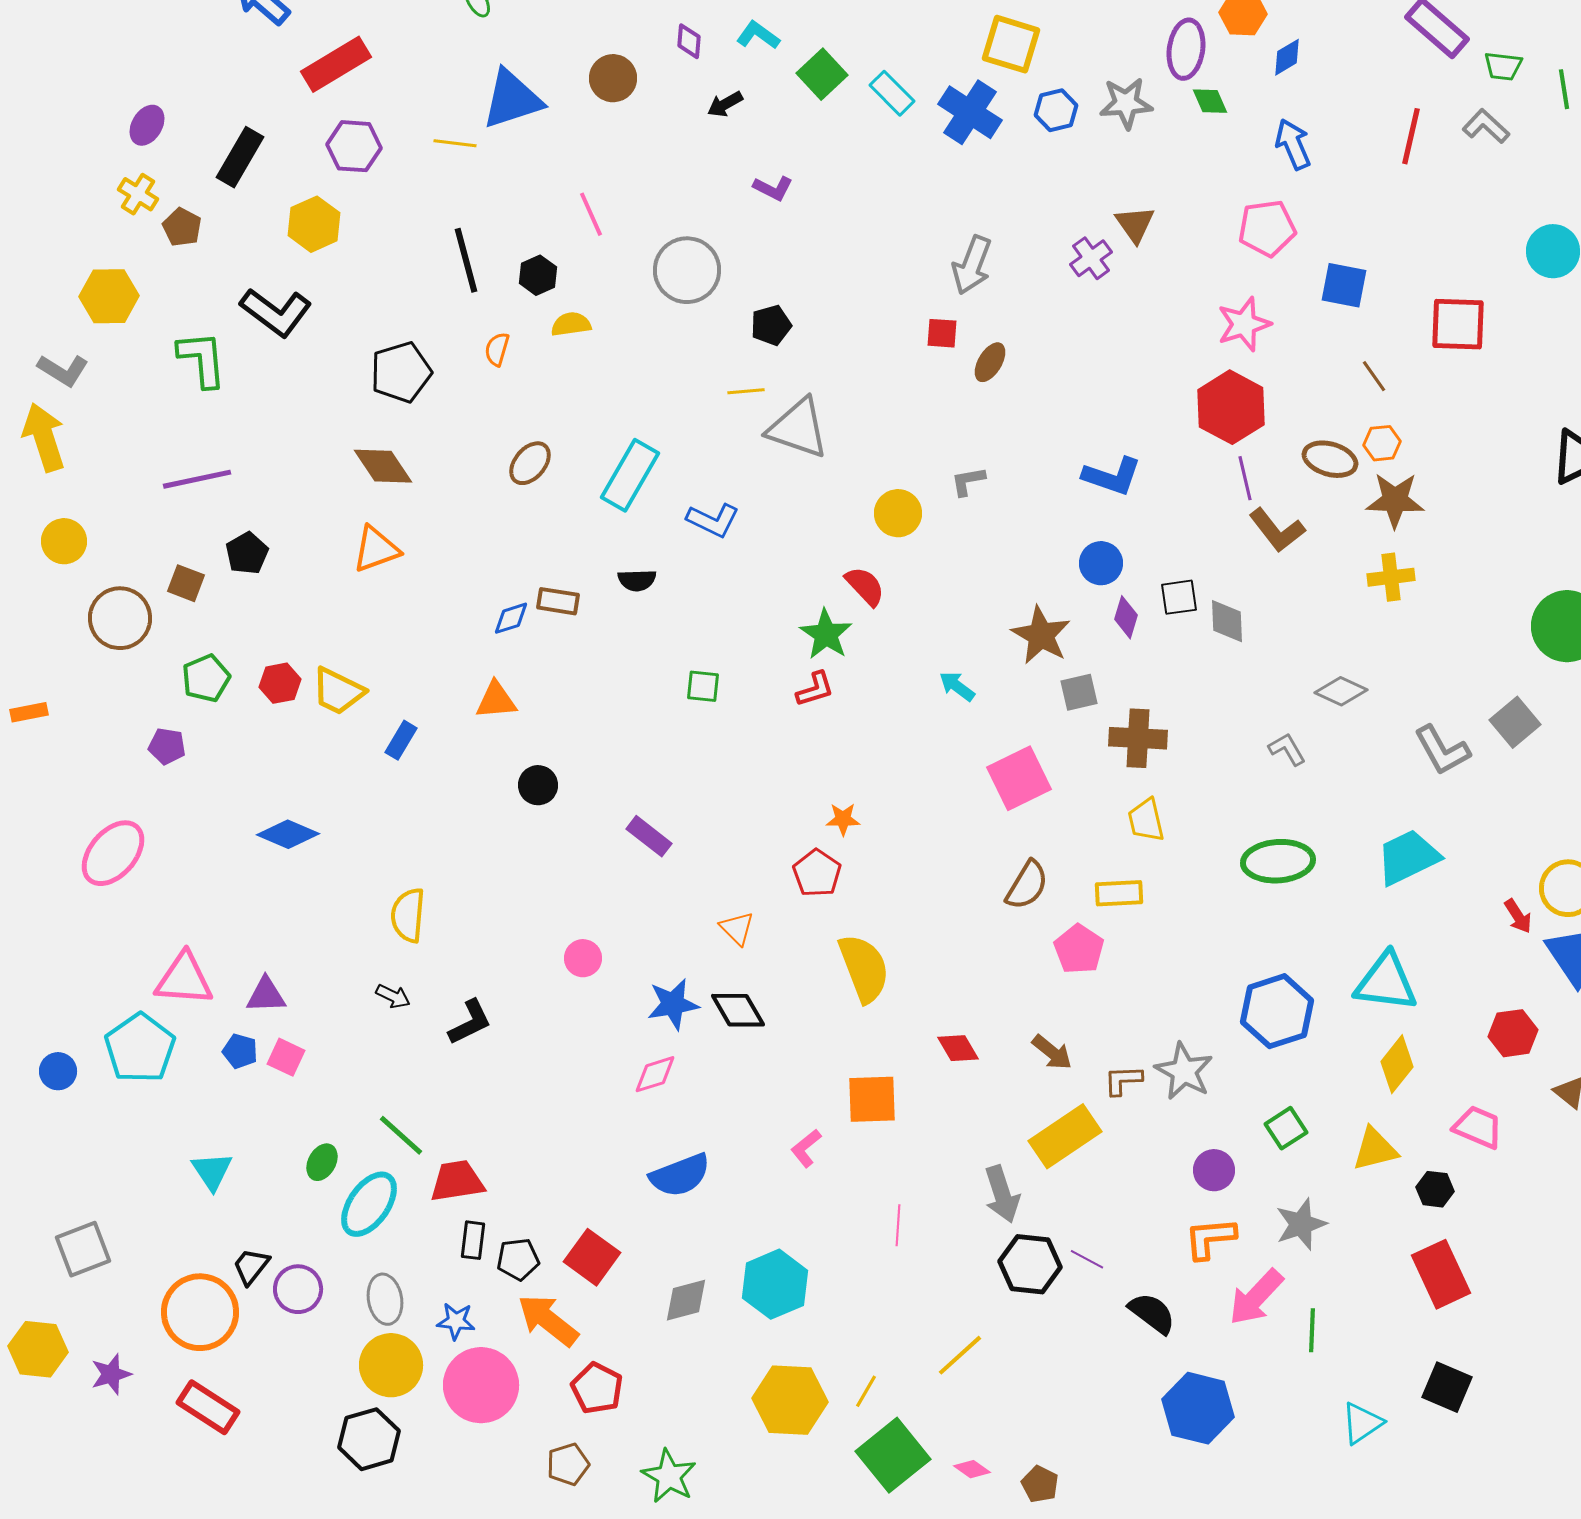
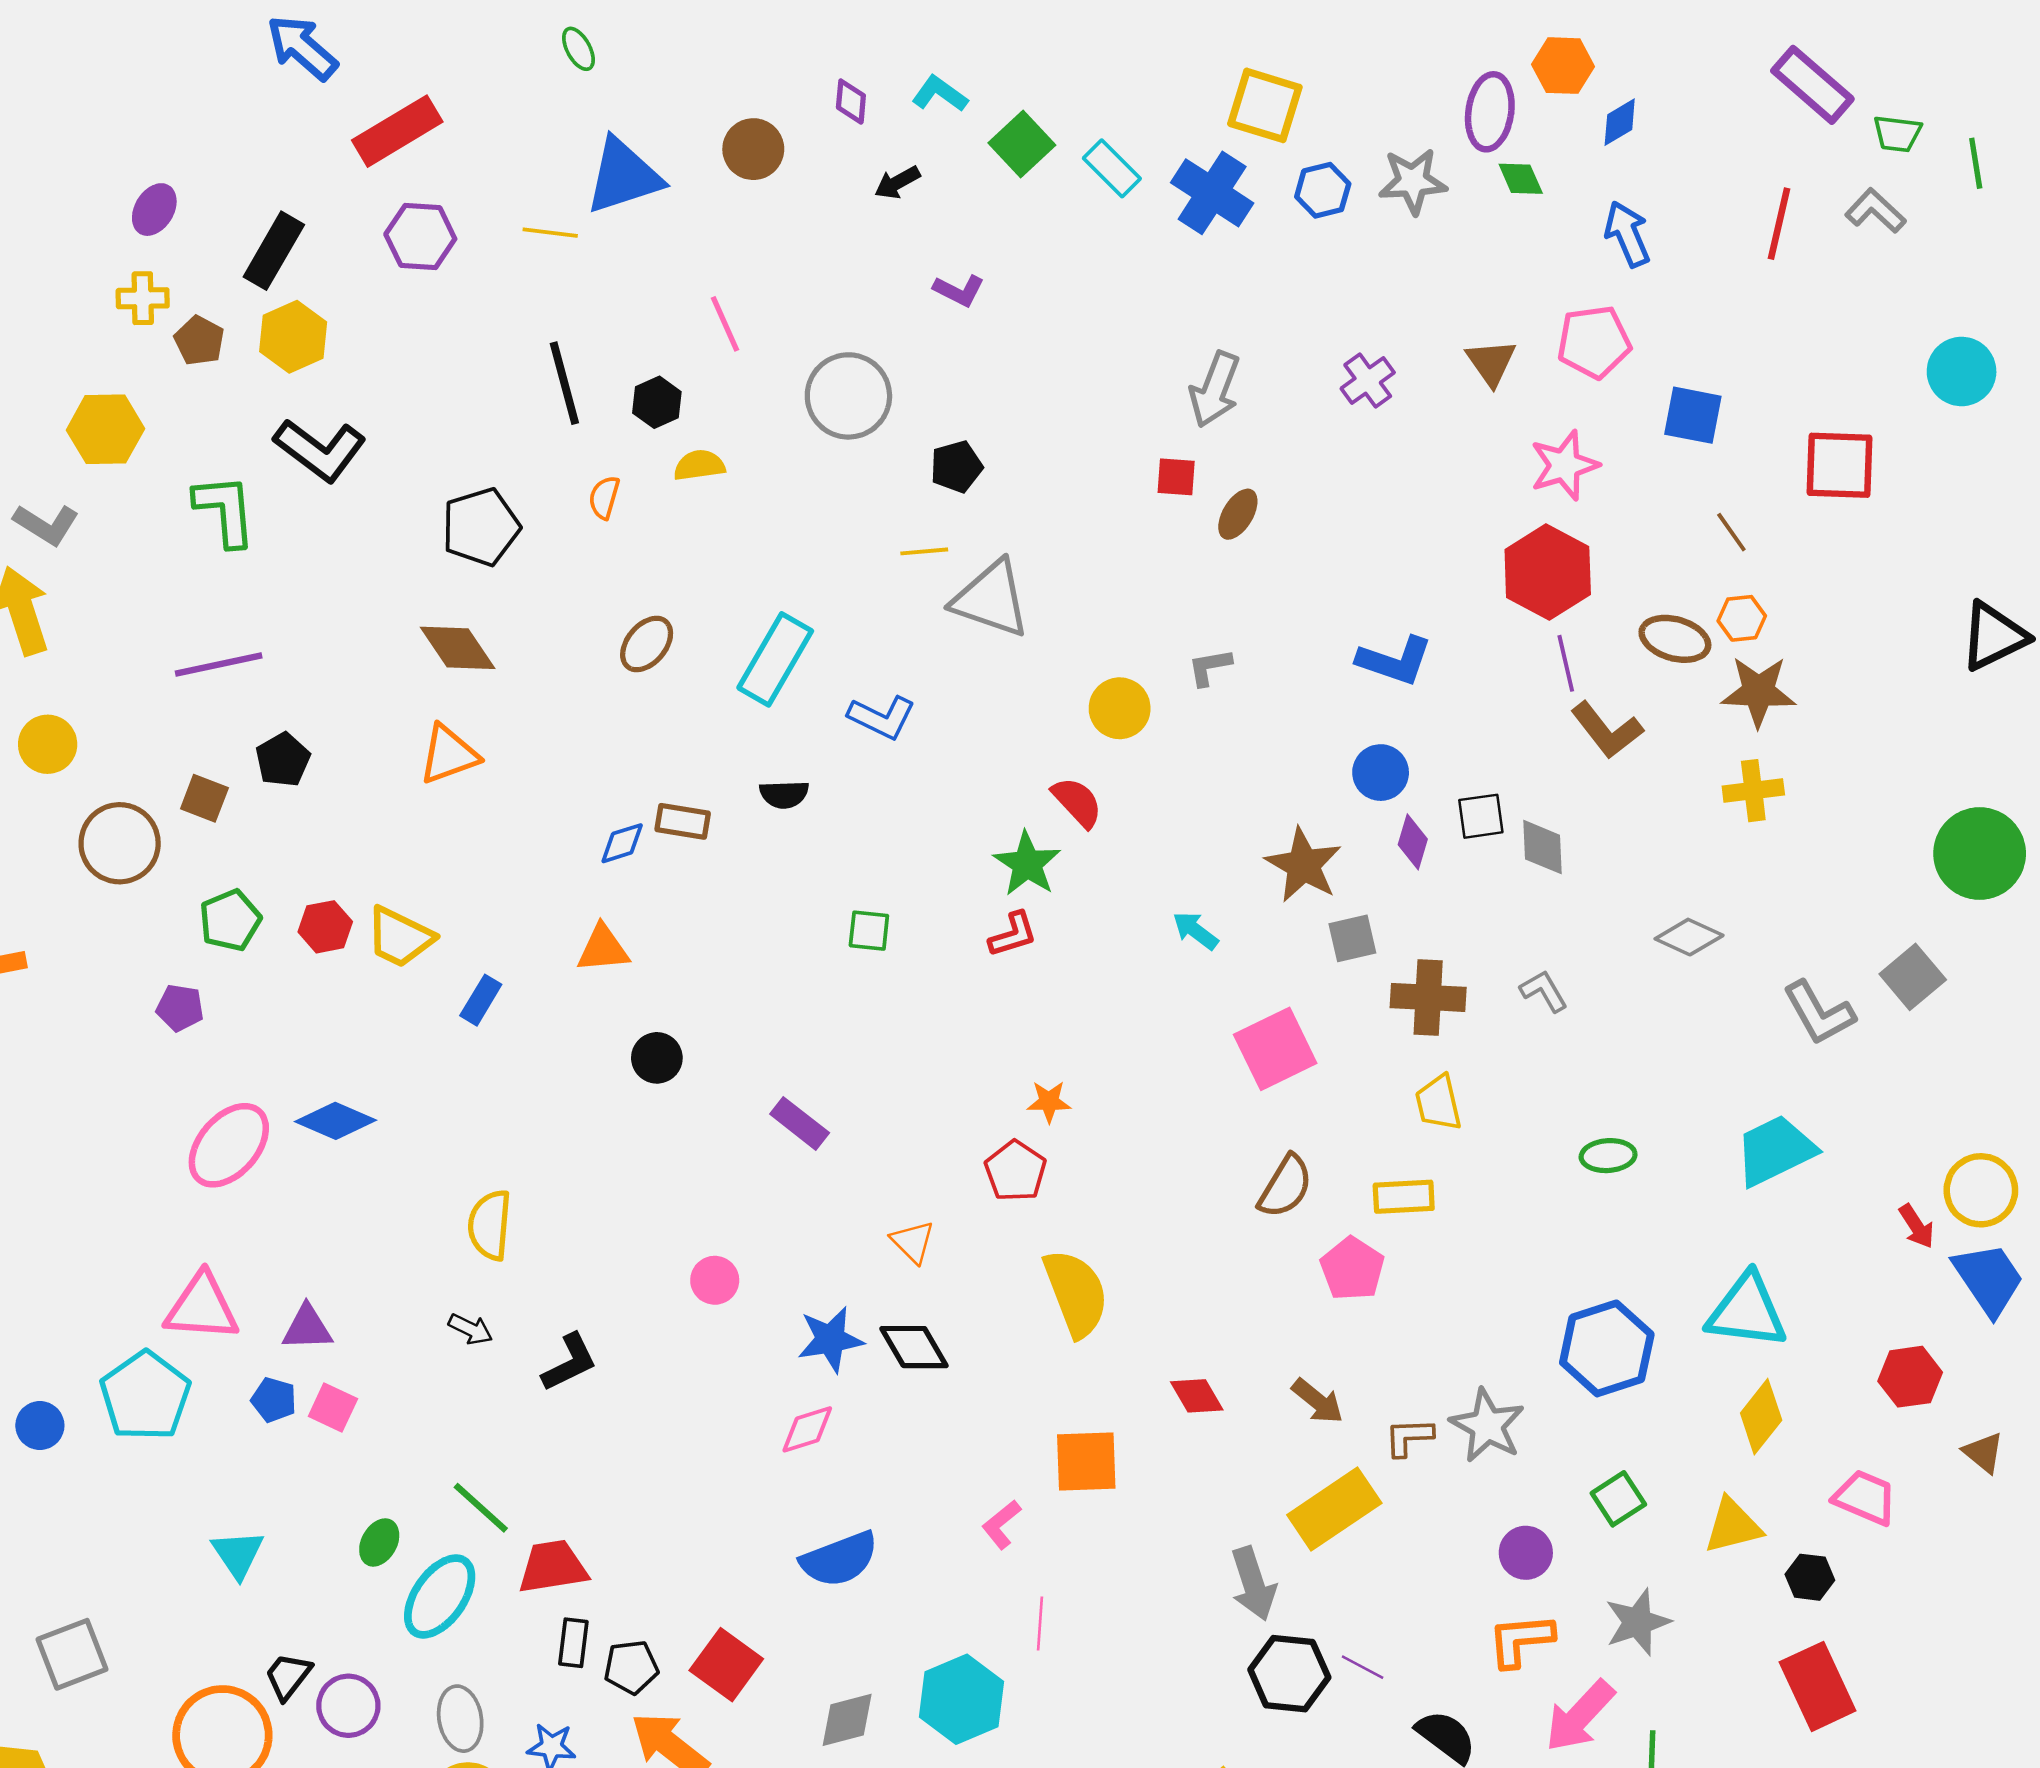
yellow cross: (138, 194) -> (143, 298), turned -33
yellow hexagon: (314, 224) -> (293, 337), moved
brown triangle: (1135, 224) -> (1491, 362), moved
gray L-shape: (1287, 749) -> (1544, 991), moved
pink ellipse: (113, 853) -> (229, 1145), moved
green ellipse: (1278, 861) -> (1608, 1156), size x0.6
pink line: (898, 1225) -> (1040, 1623), moved

